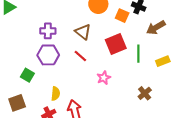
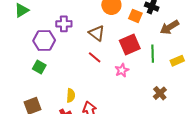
purple cross: (48, 31) -> (64, 24), moved
purple hexagon: (48, 55) -> (44, 41), moved
green square: (27, 75) -> (39, 67), moved
pink star: (104, 78) -> (122, 70), moved

